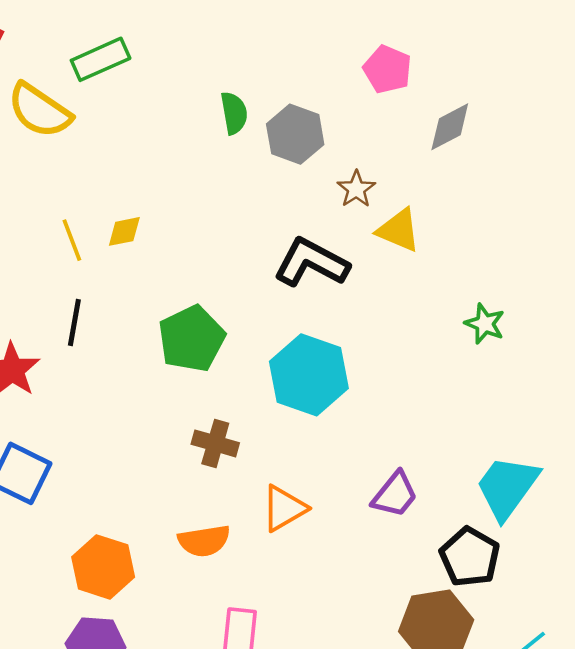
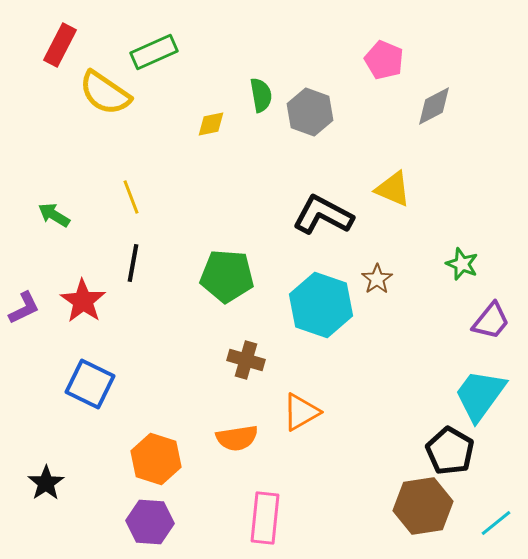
brown star: (356, 189) -> (377, 279), moved
yellow diamond: (124, 231) -> (211, 124), moved
green pentagon: (192, 339) -> (227, 276), turned 30
purple trapezoid: (395, 495) -> (491, 321), moved

